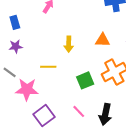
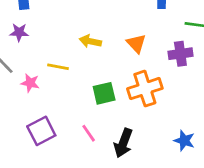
orange triangle: (102, 40) -> (136, 43), turned 35
yellow arrow: (69, 44) -> (90, 41), turned 91
pink star: (27, 89) -> (30, 83), moved, size x0.6

